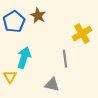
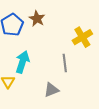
gray triangle: (52, 85) -> (51, 90), turned -35

